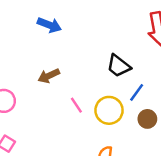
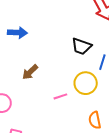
pink line: (76, 105) -> (60, 96), moved, turned -56

